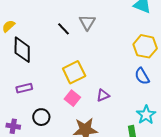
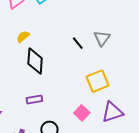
yellow square: (74, 72) -> (98, 81), moved
purple triangle: (103, 95) -> (112, 112), size x1.6

